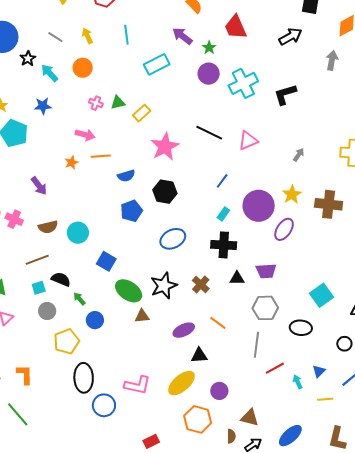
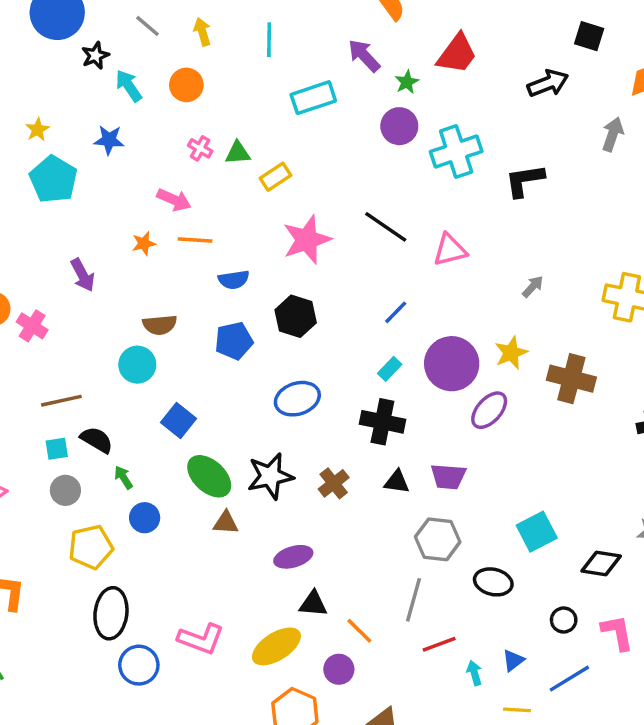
red trapezoid: (236, 27) -> (457, 54), turned -128
brown semicircle: (48, 227) -> (160, 325), moved
orange line: (218, 323) -> (359, 631), moved

